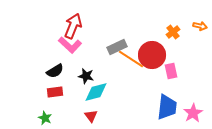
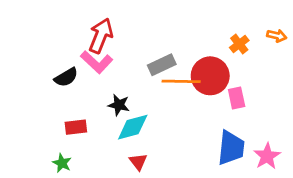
orange line: (131, 59) -> (181, 81), turned -32
black semicircle: (55, 71) -> (66, 77), moved
red triangle: (91, 116) -> (138, 162), moved

